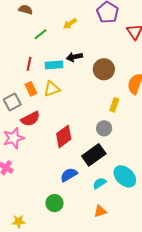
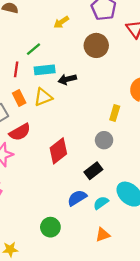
green line: (40, 34) -> (34, 49), moved
black arrow: (74, 57) -> (67, 79), moved
brown circle: (104, 69) -> (96, 45), moved
black rectangle: (94, 155) -> (93, 171), size x0.7
blue semicircle: (69, 175) -> (77, 198), moved

